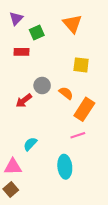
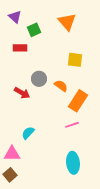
purple triangle: (16, 18) -> (15, 17), turned -32
red arrow: (24, 101) -> (22, 93), turned -112
cyan ellipse: (65, 167) -> (73, 163), moved

